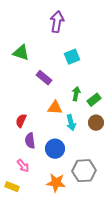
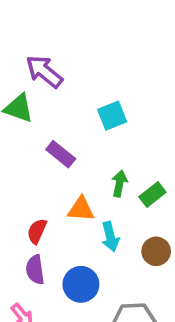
purple arrow: (57, 22) -> (44, 72), moved, turned -60
red semicircle: (21, 121) -> (37, 231), moved
brown circle: (96, 123) -> (156, 251), moved

